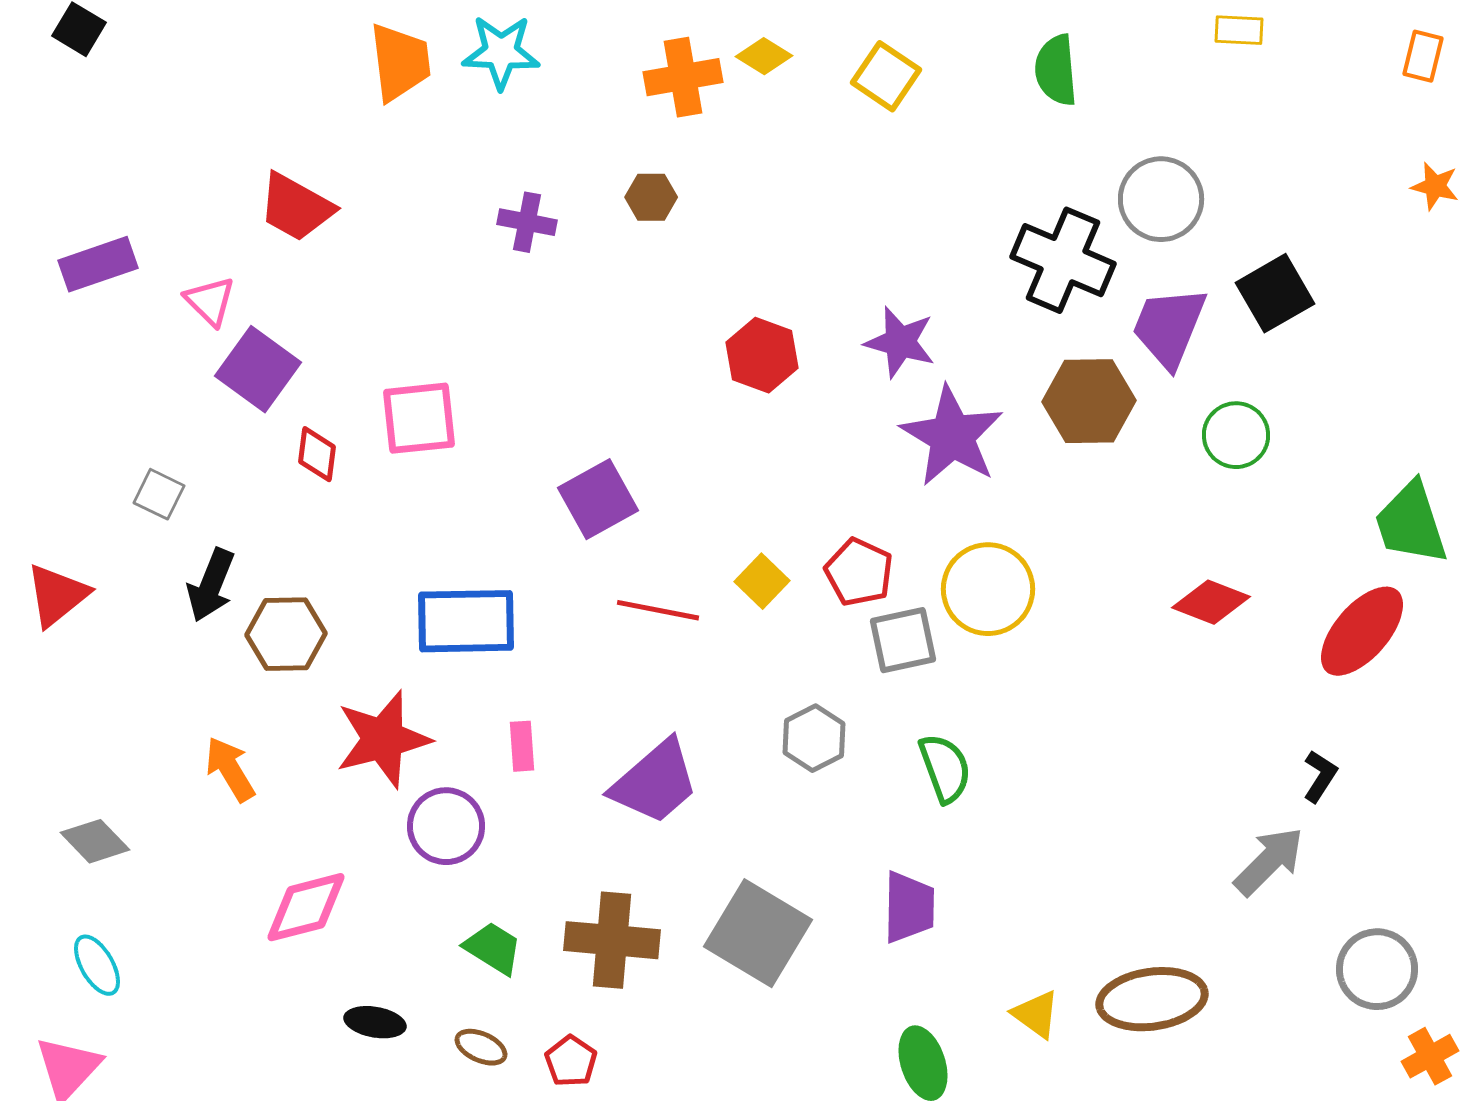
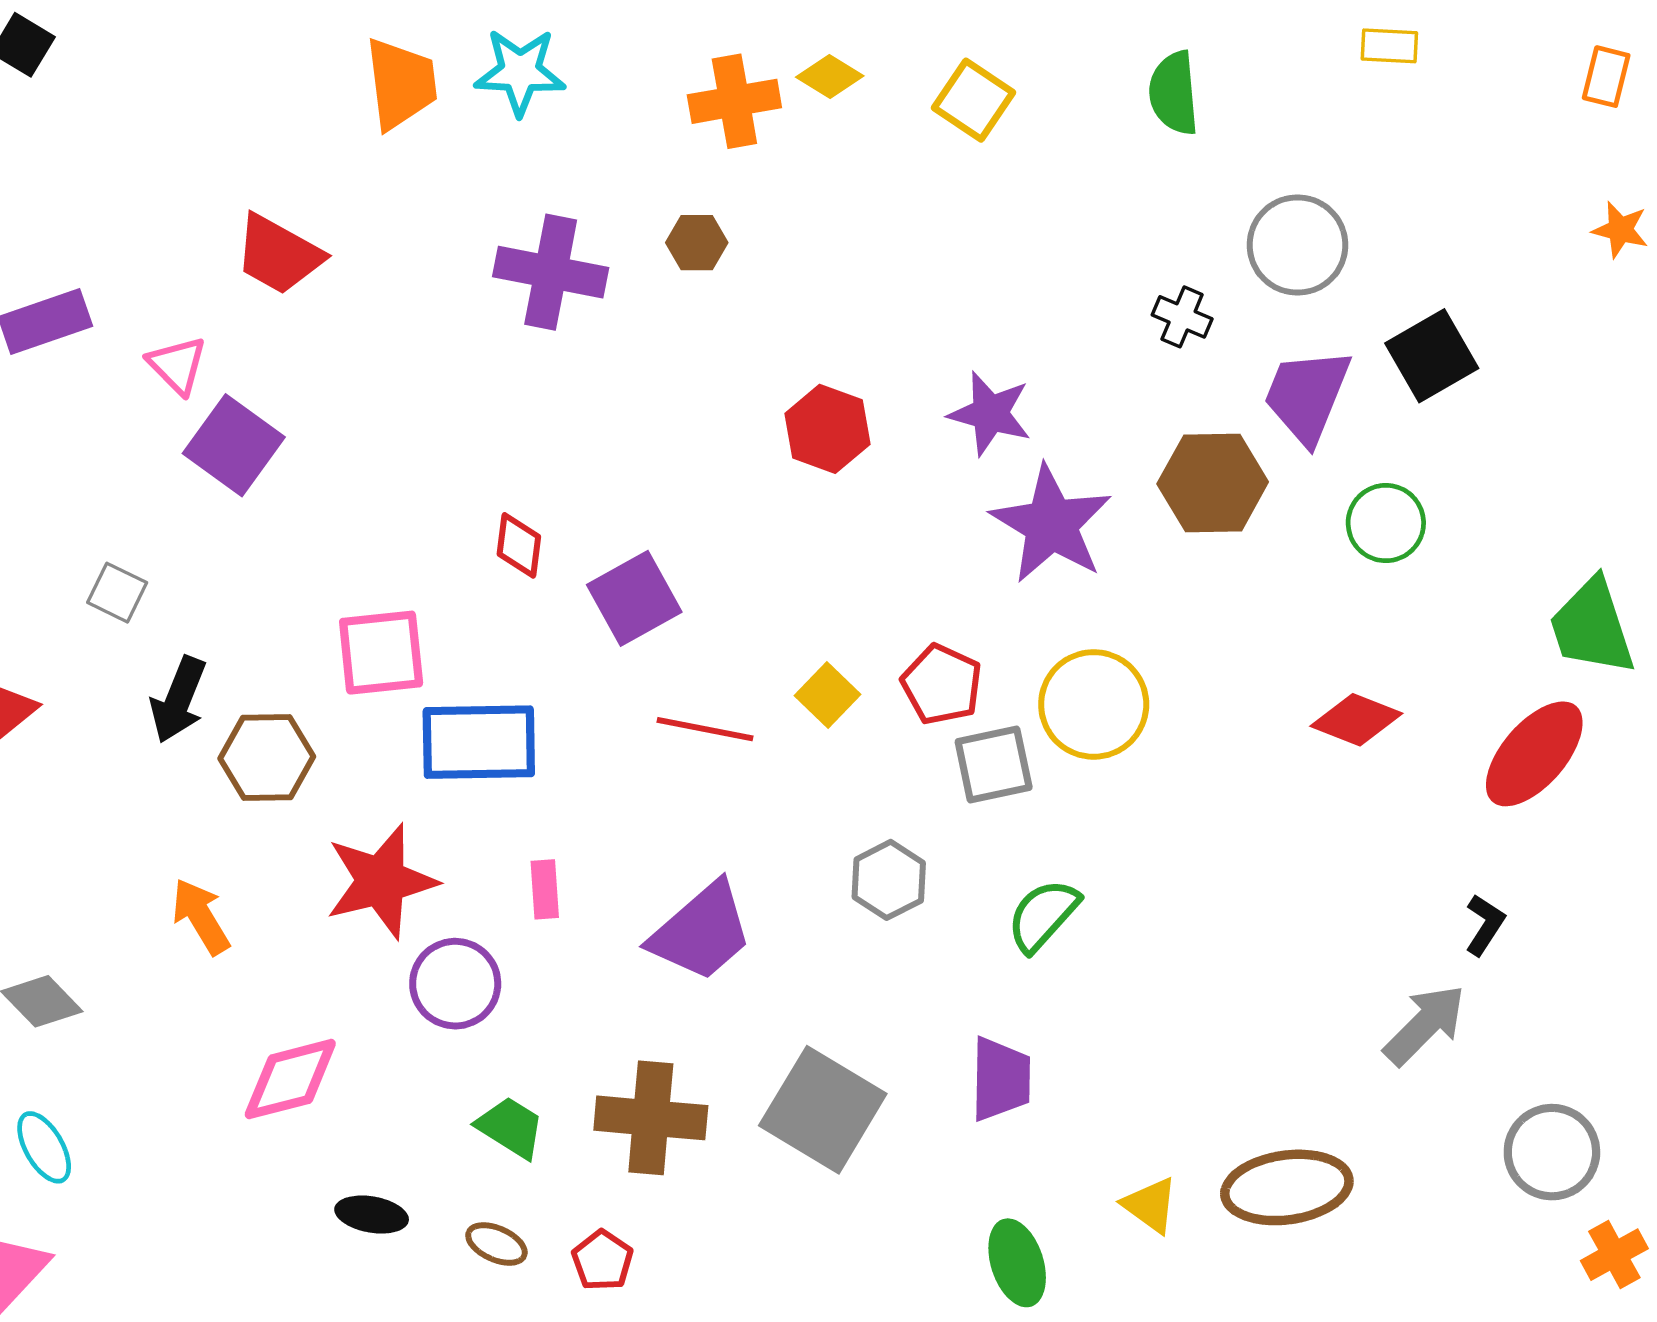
purple cross: (527, 222) -> (551, 272), size x1.6
black cross: (1063, 260) -> (1182, 317), size x0.5
pink square: (419, 418) -> (381, 653), moved
red diamond: (317, 454) -> (519, 545), moved
green semicircle: (945, 768) -> (1043, 915), turned -118

